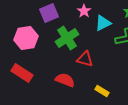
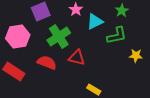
red semicircle: (65, 80) -> (47, 63), moved

